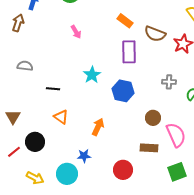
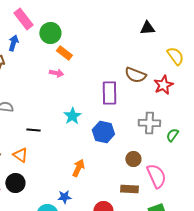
orange rectangle: (125, 21) -> (64, 53), moved
pink arrow: (76, 32) -> (56, 73), turned -48
gray cross: (169, 82) -> (149, 123), size x1.5
orange triangle: (61, 117) -> (20, 155), moved

